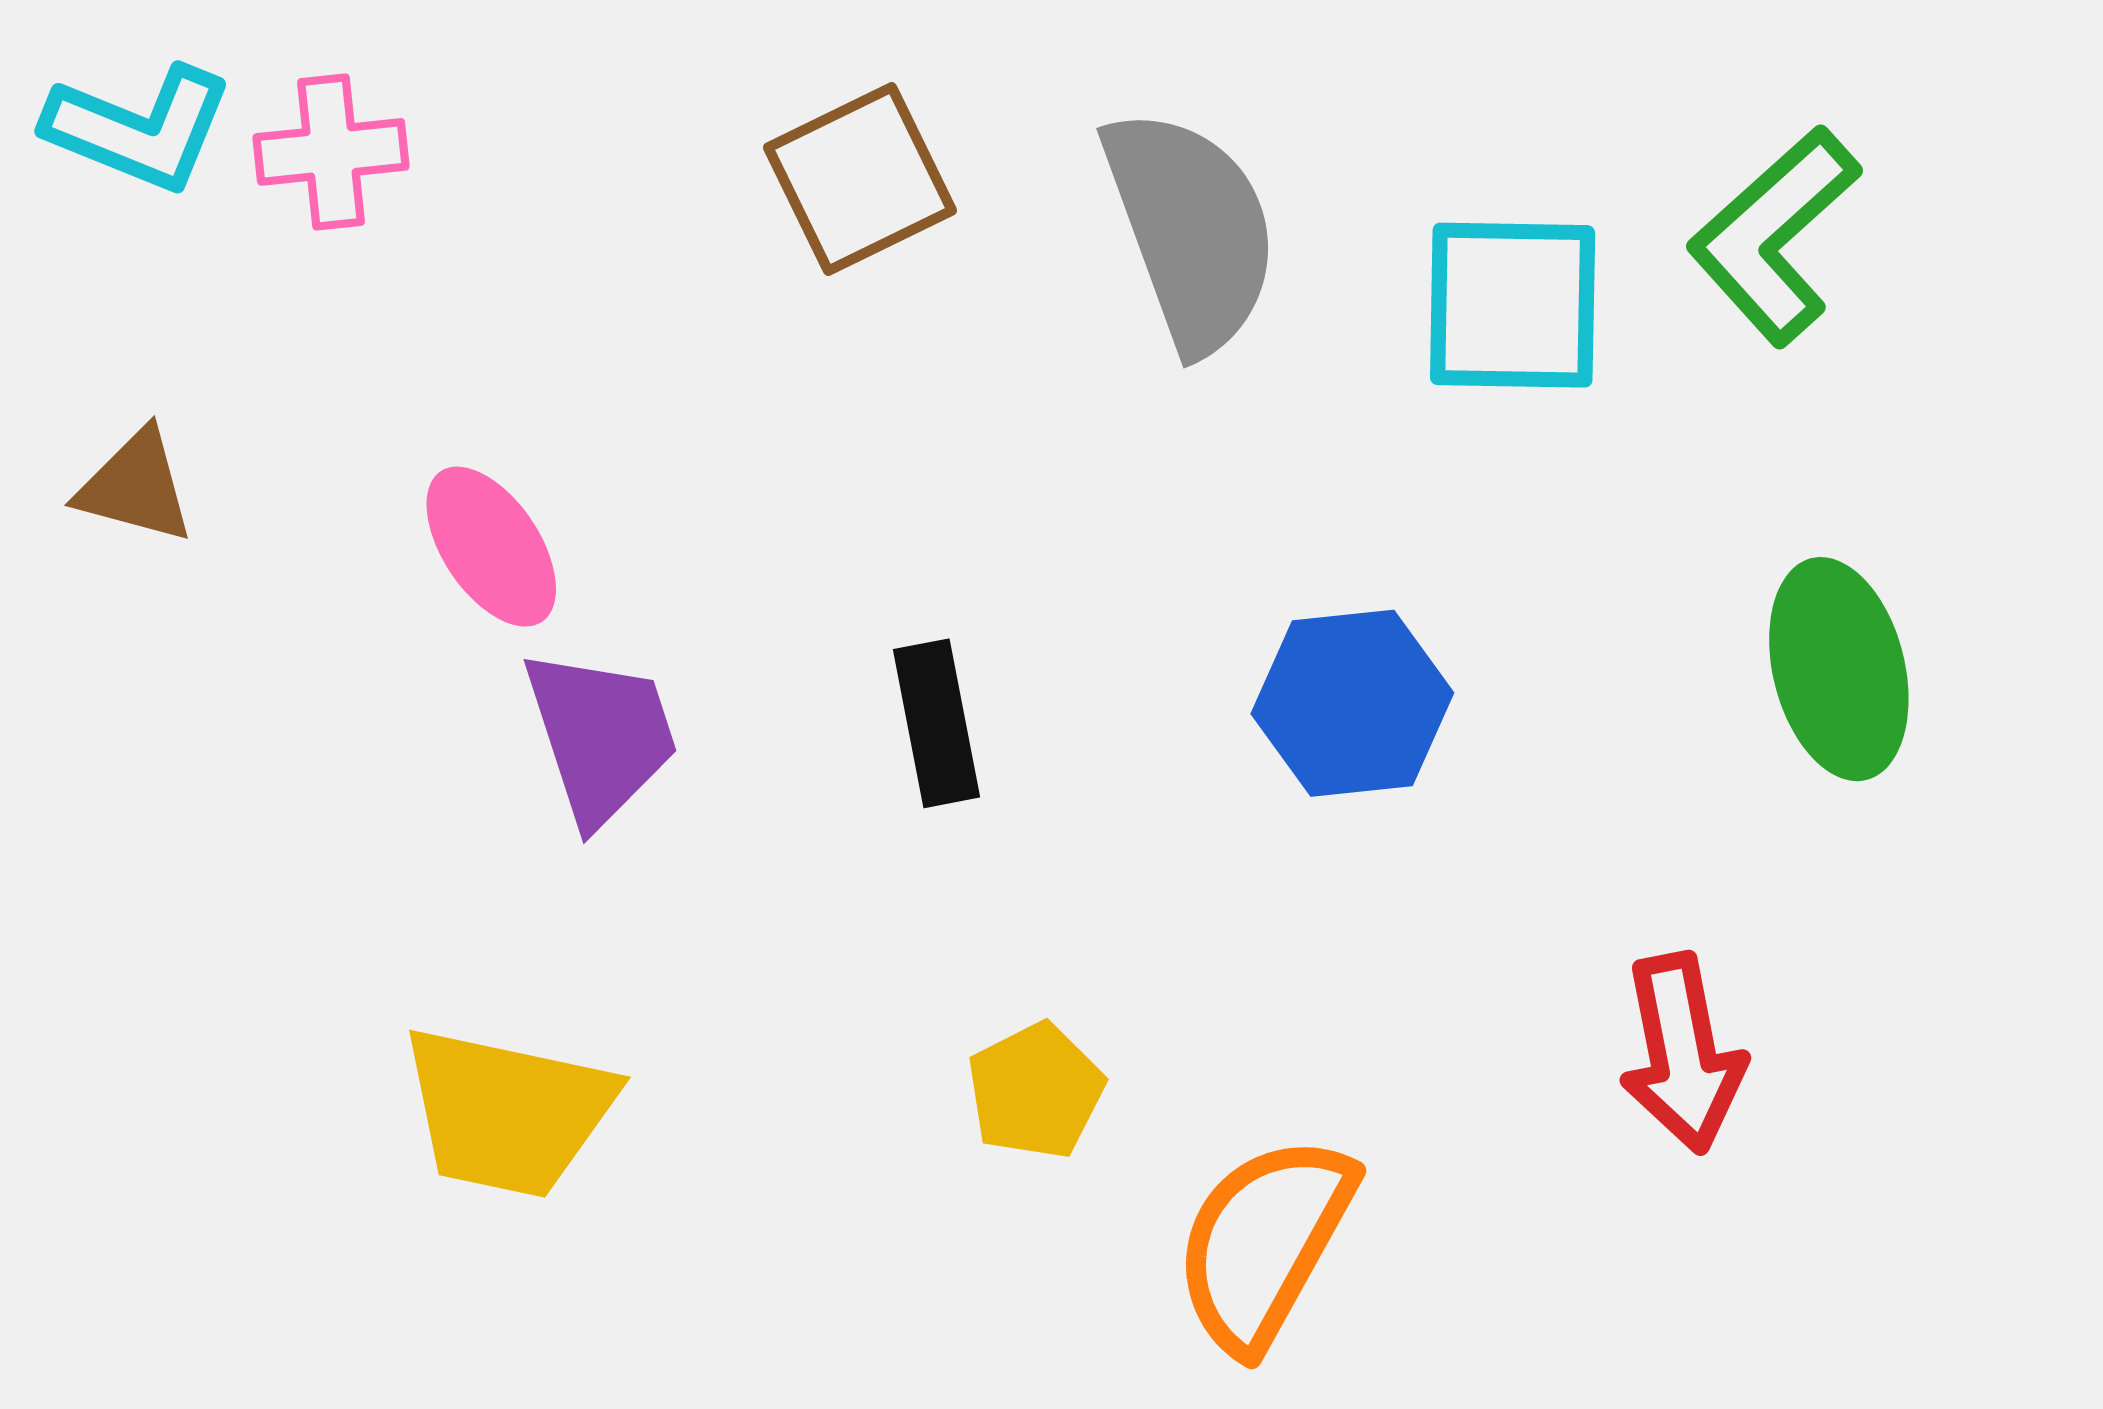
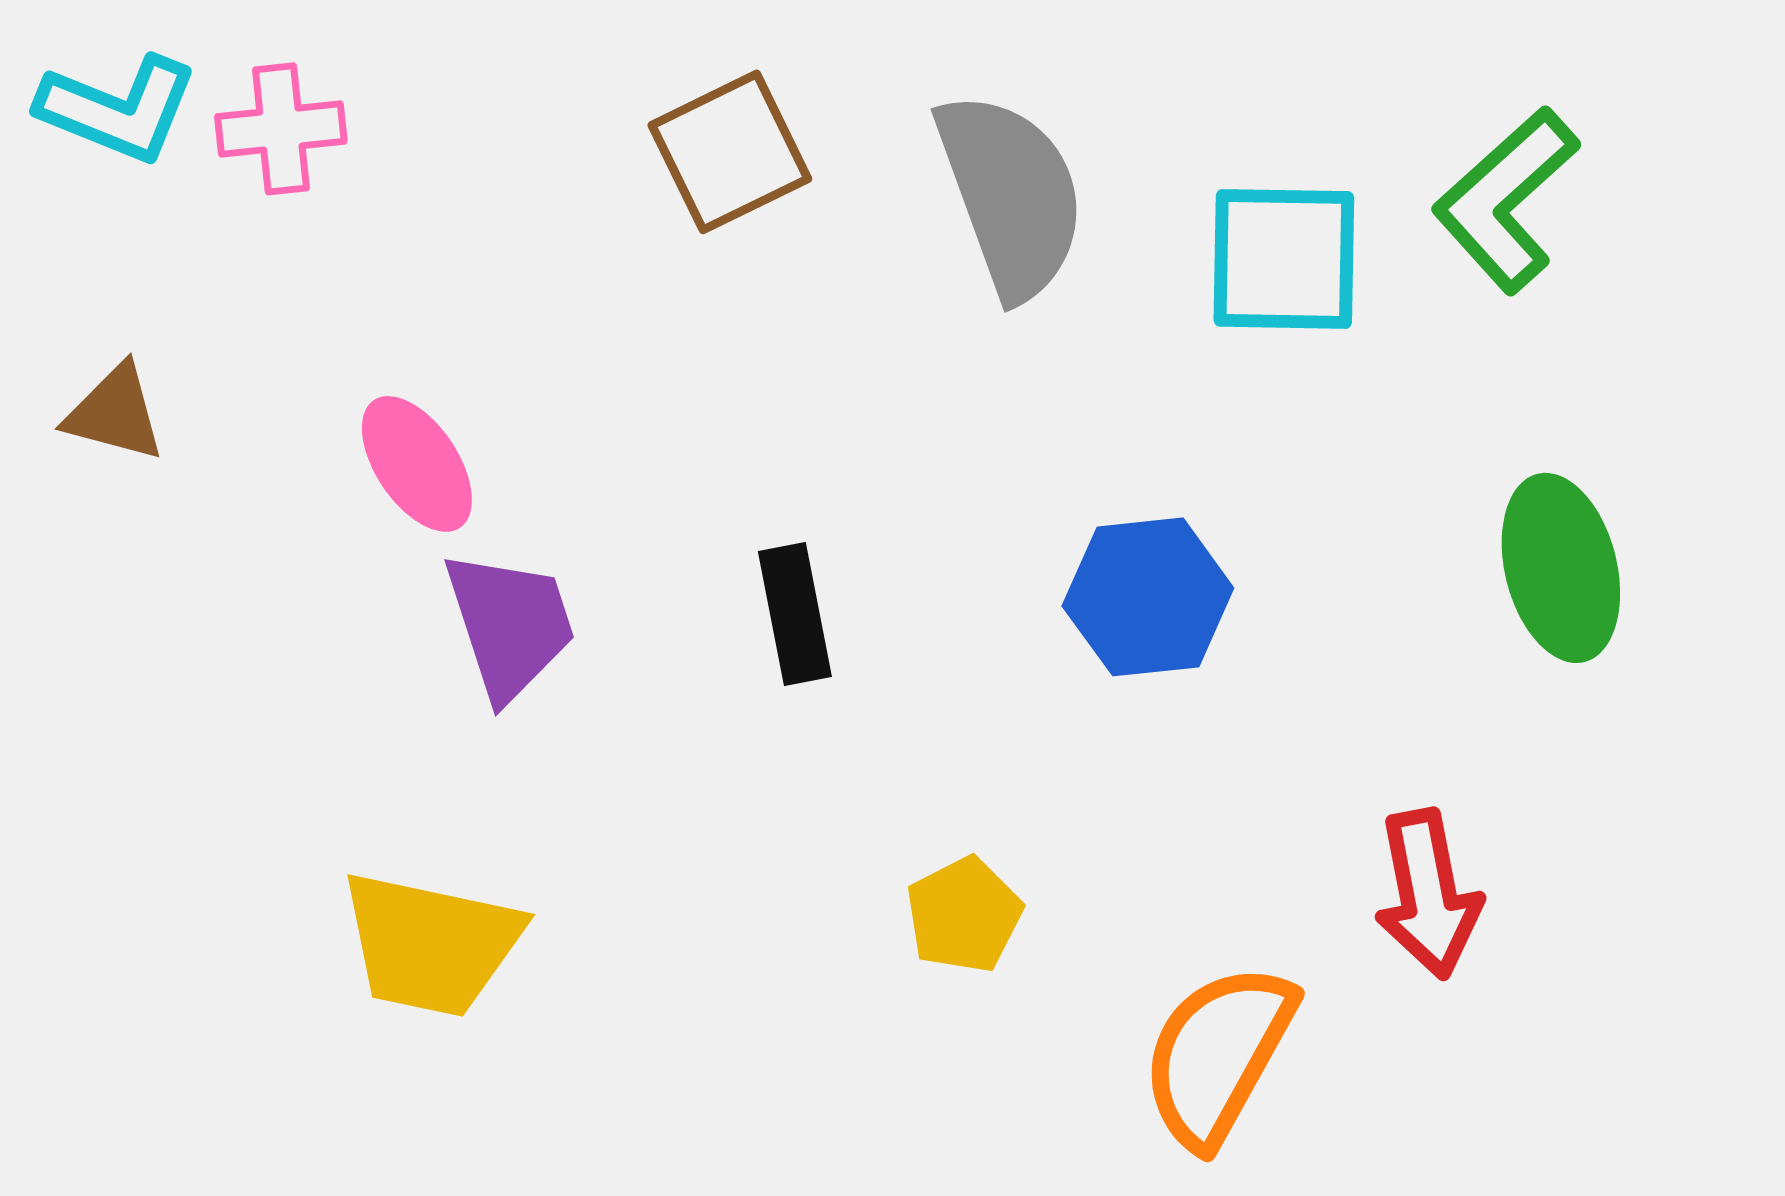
yellow pentagon: (1035, 1091) -> (964, 915), moved
orange semicircle: (1264, 1243) -> (1218, 1055), moved

